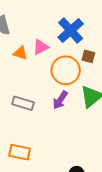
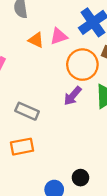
gray rectangle: (23, 103) -> (27, 111), moved
orange rectangle: (20, 152) -> (22, 147), turned -30

